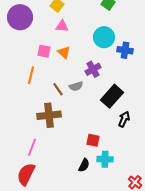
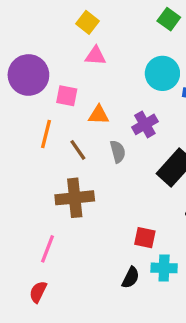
purple circle: (20, 17) -> (28, 75), moved
orange triangle: (64, 52) -> (99, 115), moved, turned -40
gray semicircle: (76, 86) -> (118, 152), turned -88
brown line: (58, 89) -> (78, 150), moved
red semicircle: (26, 174) -> (38, 292), size x0.6

